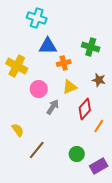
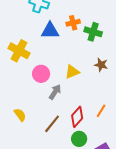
orange cross: (64, 63) -> (73, 23), moved
red diamond: (85, 109) -> (77, 117), moved
brown line: (37, 150) -> (52, 124), moved

